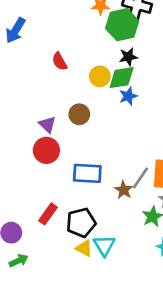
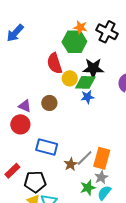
green hexagon: (122, 25) -> (74, 42), moved
black star: (128, 57) -> (93, 68), size x1.5
red semicircle: (60, 61) -> (55, 63), moved, size x1.5
purple triangle: (47, 125) -> (25, 106), turned -32

